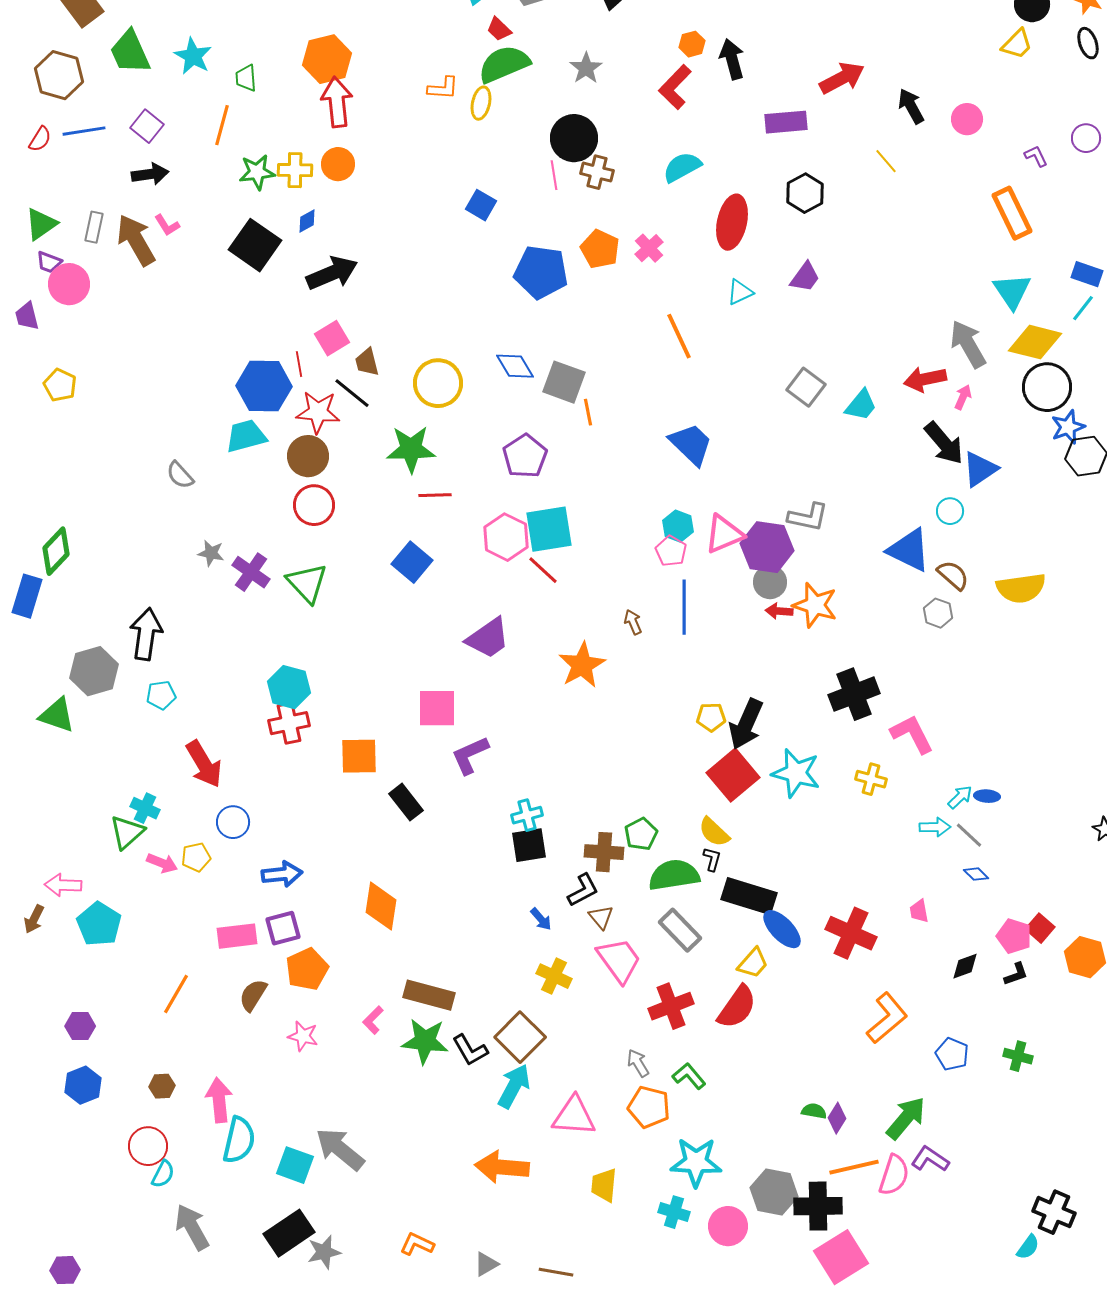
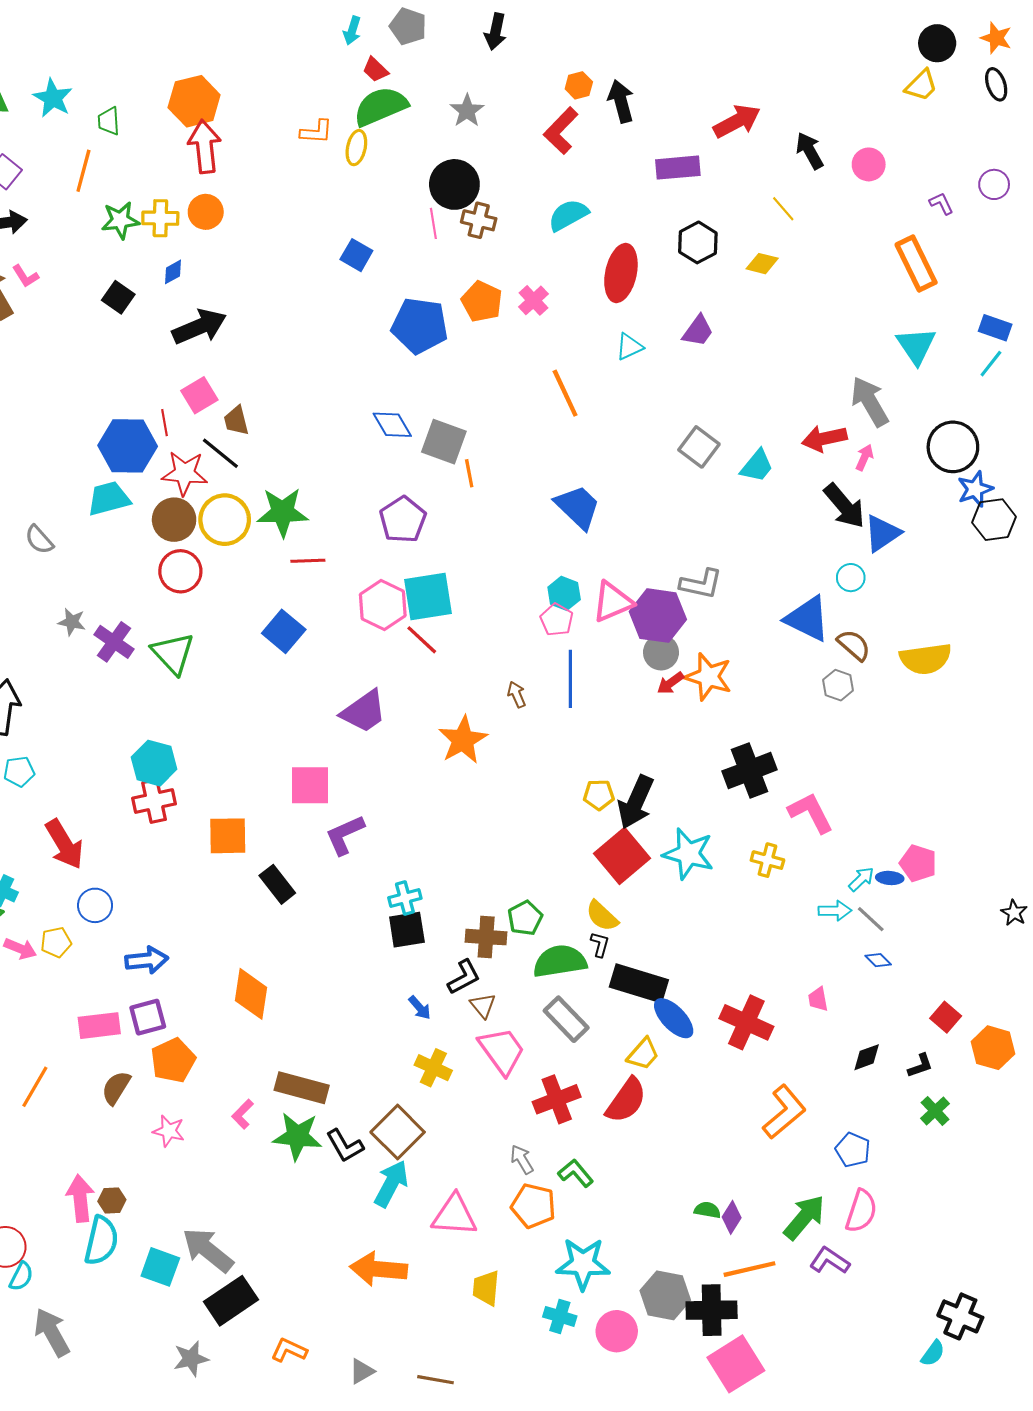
black square: (255, 245) -> (118, 297), size x0.6
yellow diamond: (1035, 342) -> (762, 264), moved, size x0.6
yellow circle: (438, 383) -> (225, 520), moved
red arrow: (779, 611) -> (670, 683), turned -40
pink pentagon: (1014, 936) -> (918, 863), moved
green cross: (1018, 1056) -> (935, 1111), moved, turned 32
brown hexagon: (162, 1086) -> (112, 1201), moved
pink semicircle: (894, 1175) -> (861, 1211), moved
black rectangle: (289, 1233) -> (231, 1301), moved

